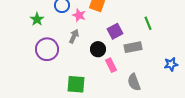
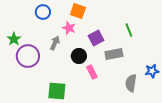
pink star: (79, 15) -> (69, 28), moved
green star: (37, 19) -> (14, 39), moved
gray semicircle: (134, 82) -> (131, 83), moved, turned 30

